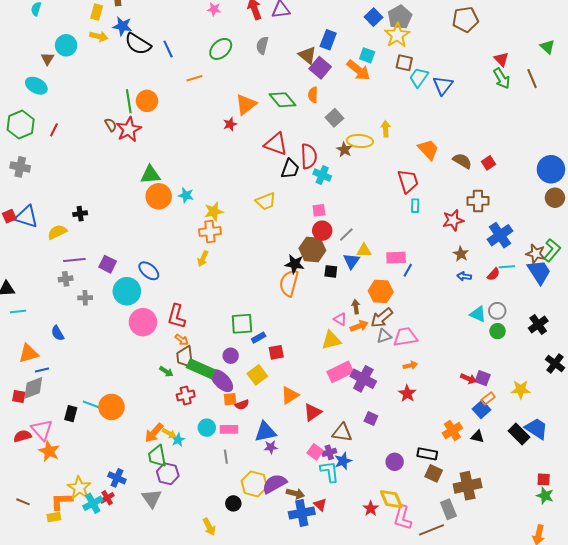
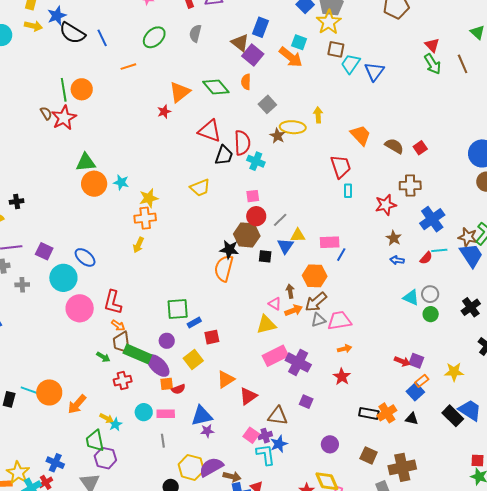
blue star: (122, 26) -> (57, 16), turned -30
orange arrow: (154, 433) -> (77, 404), moved
black rectangle: (427, 454) -> (369, 413), moved

